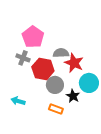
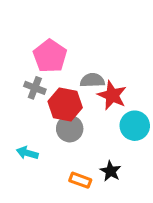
gray circle: (55, 85) -> (70, 129), moved
black star: (73, 96) -> (111, 171), moved
orange rectangle: (56, 109) -> (80, 180), moved

